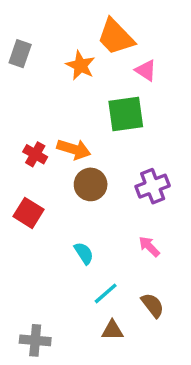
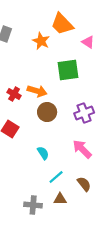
pink triangle: (146, 70) -> (88, 42), moved
pink arrow: (149, 246) -> (82, 149), size x1.5
gray cross: (35, 340) -> (33, 205), moved

